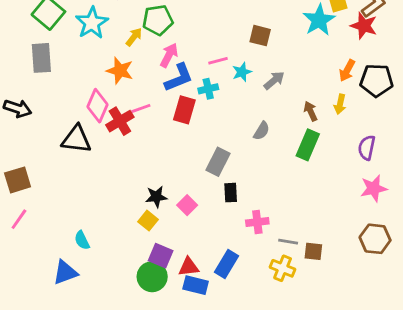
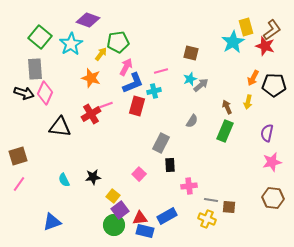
cyan star: (242, 72) -> (190, 79), moved
pink diamond: (97, 106) -> (45, 93), moved
black arrow: (18, 108) -> (24, 93), moved
black star: (156, 197) -> (93, 177), moved
yellow square: (148, 221) -> (113, 196), moved
cyan semicircle: (82, 240) -> (64, 180), moved
purple square: (161, 256) -> (120, 210), turned 30
blue rectangle: (226, 264) -> (167, 216), turned 30

